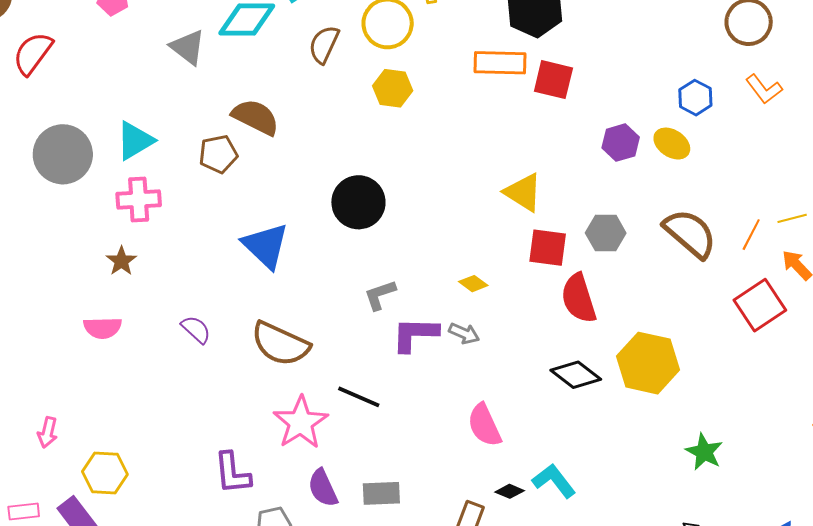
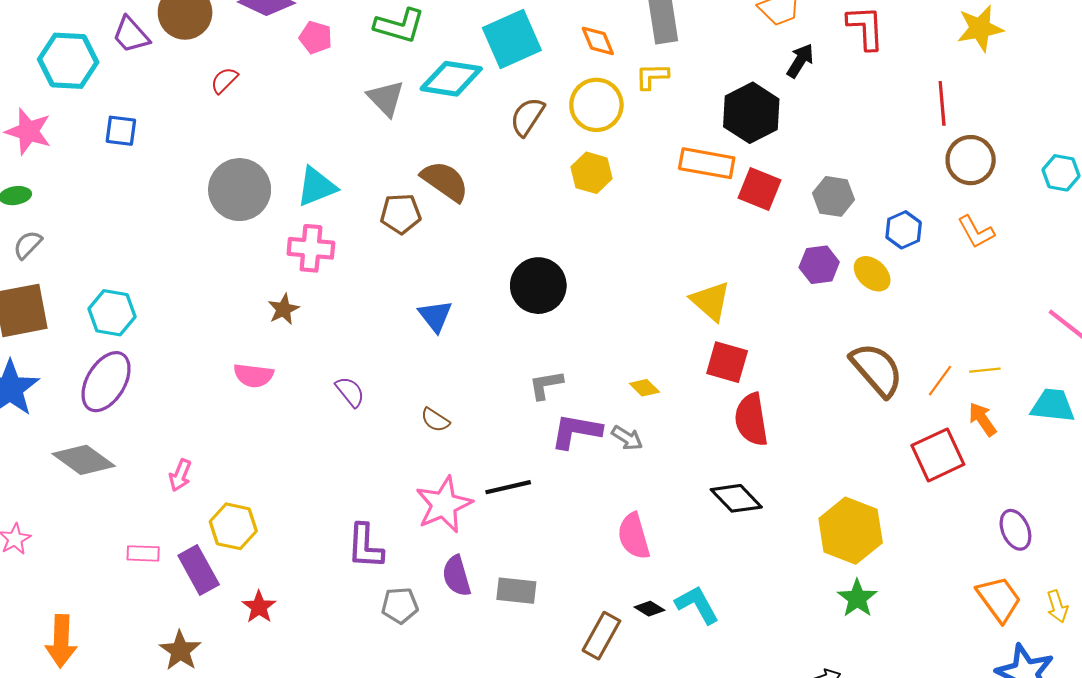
red semicircle: (33, 53) -> (224, 80), size x0.6
gray hexagon: (606, 233) -> (834, 196), moved
blue triangle: (266, 246) -> (435, 316), size x0.7
brown semicircle: (280, 344) -> (435, 420), size x0.5
yellow hexagon: (648, 363) -> (851, 531), moved
black line: (359, 397) -> (508, 487), turned -45

